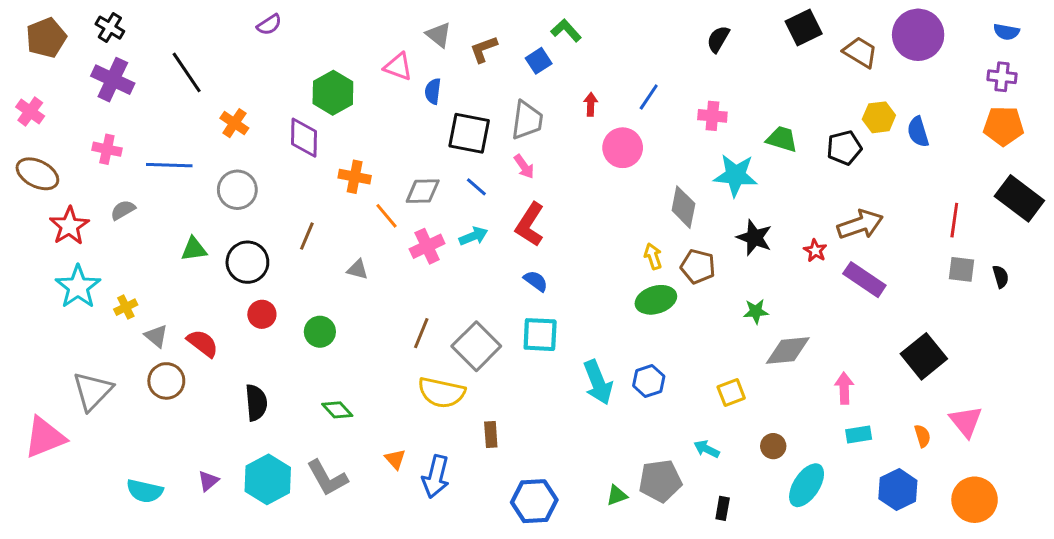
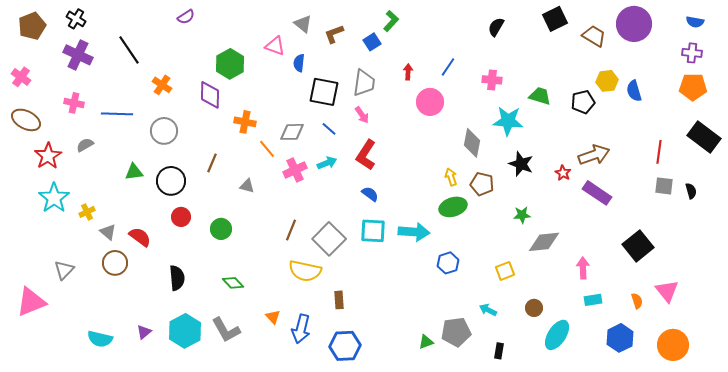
green L-shape: (566, 30) -> (391, 21), turned 85
cyan arrow: (598, 382) -> (414, 232), moved, turned -64
gray triangle: (92, 391) -> (64, 270), size x0.7
blue hexagon: (534, 501) -> (345, 346), moved

